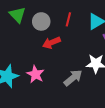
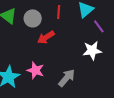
gray arrow: (73, 78) -> (67, 78), moved

